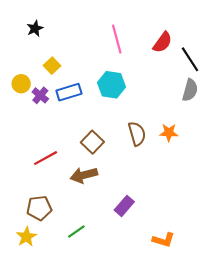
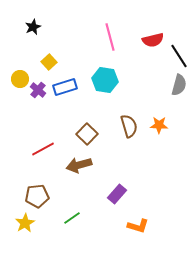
red semicircle: (162, 42) -> (153, 40), turned 40
orange L-shape: (164, 240) -> (138, 226), moved

